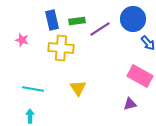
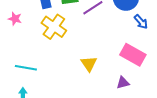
yellow cross: (61, 48) -> (54, 27), turned 30
yellow triangle: (78, 88) -> (89, 64), moved

